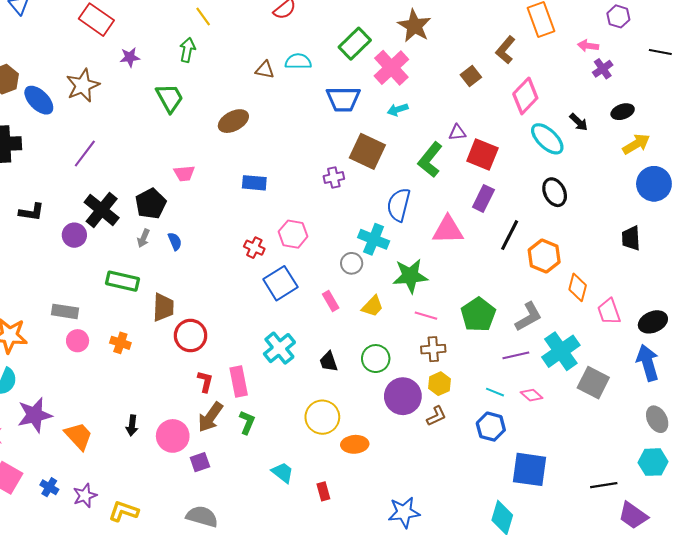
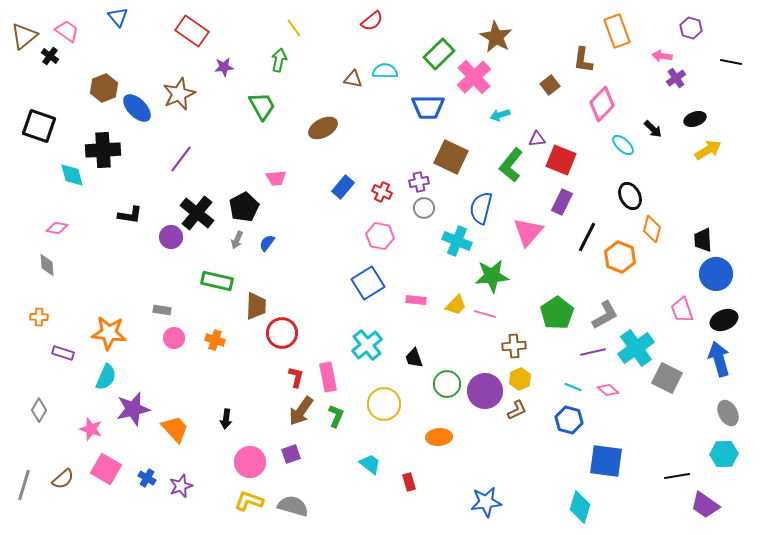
brown L-shape: (505, 50) -> (583, 60), turned -32
cyan arrow: (398, 110) -> (500, 115), moved
cyan ellipse: (547, 139) -> (623, 145), size x0.7
blue rectangle: (254, 183) -> (343, 187), turned -55
blue circle: (654, 184) -> (716, 274), moved
pink triangle: (448, 230) -> (528, 232), turned -48
blue semicircle: (175, 241) -> (267, 243), turned -120
red cross: (254, 248) -> (382, 192), moved
gray circle: (352, 263) -> (424, 208), moved
orange diamond: (578, 287) -> (652, 229), moved
pink rectangle: (331, 301) -> (416, 300), turned -54
gray rectangle: (65, 311) -> (162, 310), size x0.7
pink line: (426, 316) -> (485, 314), moved
green circle: (376, 359) -> (447, 384), moved
yellow circle: (322, 417) -> (384, 404), moved
pink circle: (173, 436) -> (250, 462), moved
yellow L-shape: (124, 511) -> (249, 501), moved

